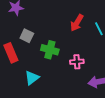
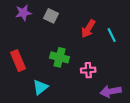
gray square: (27, 36) -> (51, 16), moved

